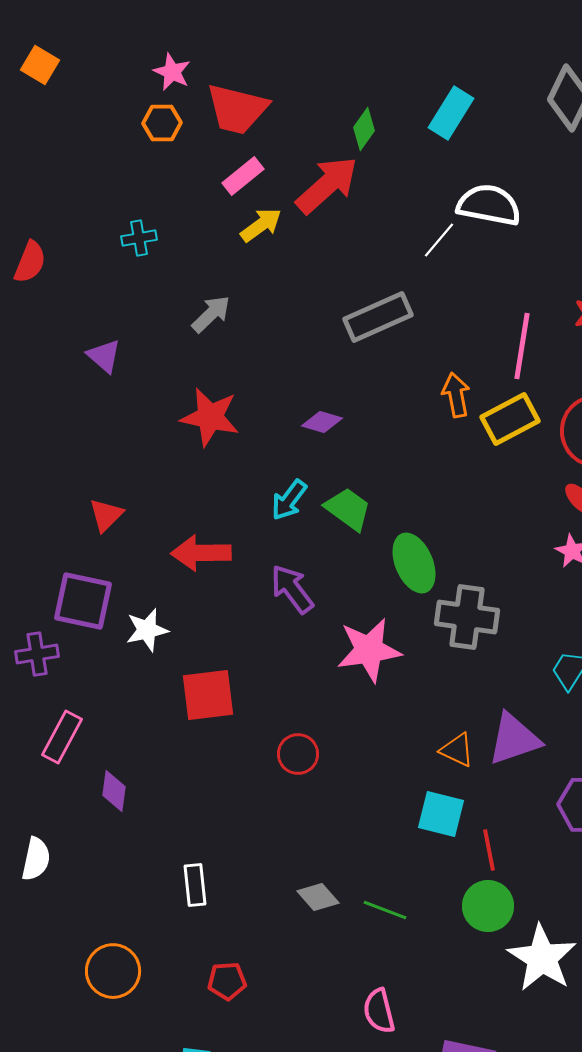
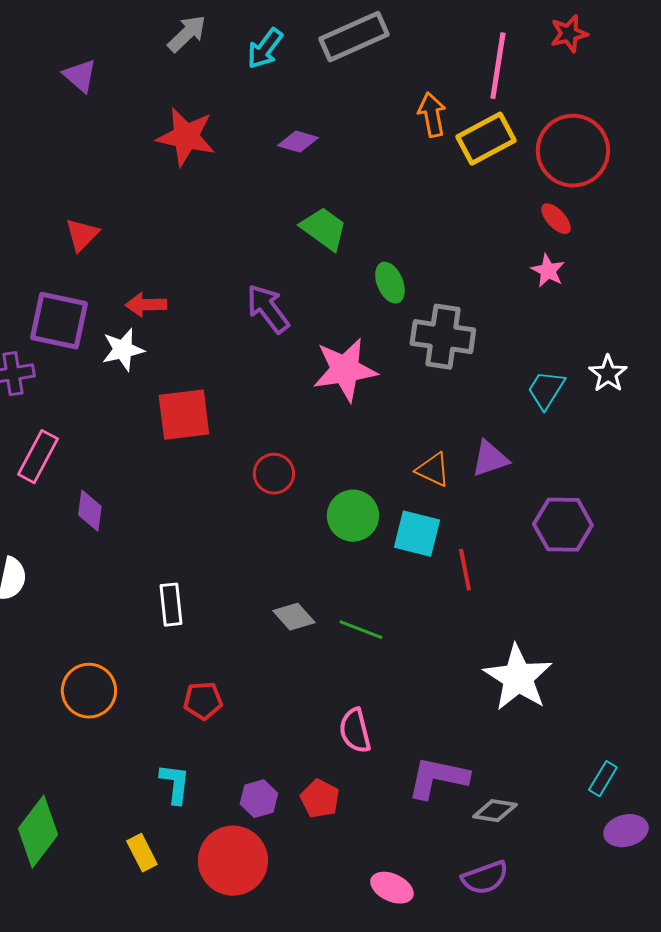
cyan arrow: (289, 500) -> (265, 49), moved
red arrow: (201, 553) -> (146, 305), moved, size x0.7
green ellipse: (414, 563) -> (390, 283), size x0.7
purple triangle: (514, 739) -> (490, 459), size x0.7
green circle: (488, 906) -> (353, 516), moved

